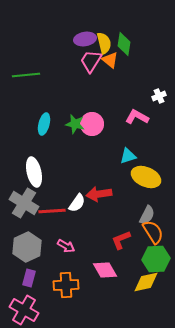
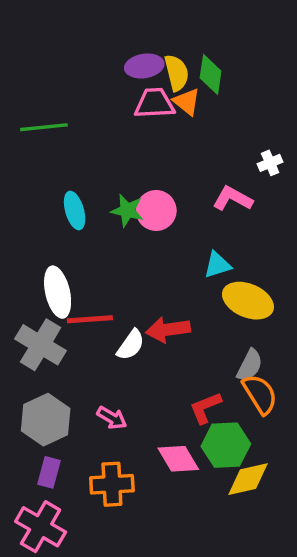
pink trapezoid: (91, 61) -> (154, 103), turned 55
cyan ellipse: (44, 124) -> (75, 210), turned -30
red line: (52, 211) -> (90, 319), moved
green hexagon: (156, 259) -> (226, 445), moved

